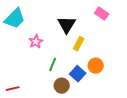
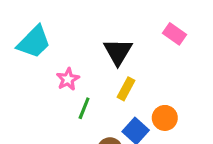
yellow rectangle: (79, 44) -> (126, 89), moved
green line: (53, 65) -> (84, 108), moved

